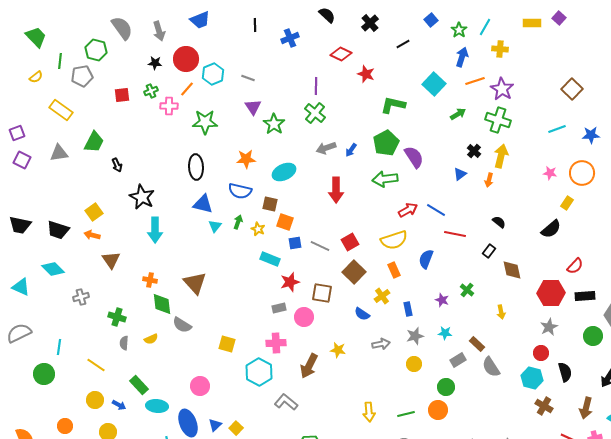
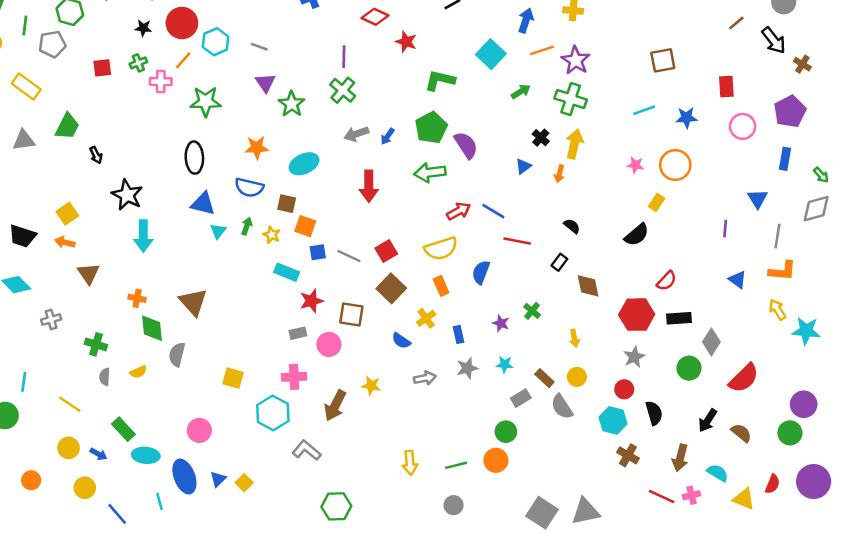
brown square: (572, 89) -> (663, 60), turned 35
gray semicircle: (182, 325) -> (177, 354), turned 72
yellow circle: (414, 364) -> (577, 377), moved

